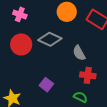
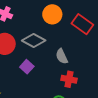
purple square: (46, 85) -> (27, 67), moved

